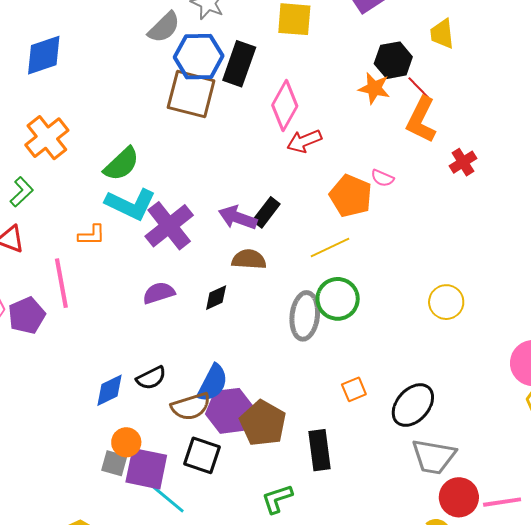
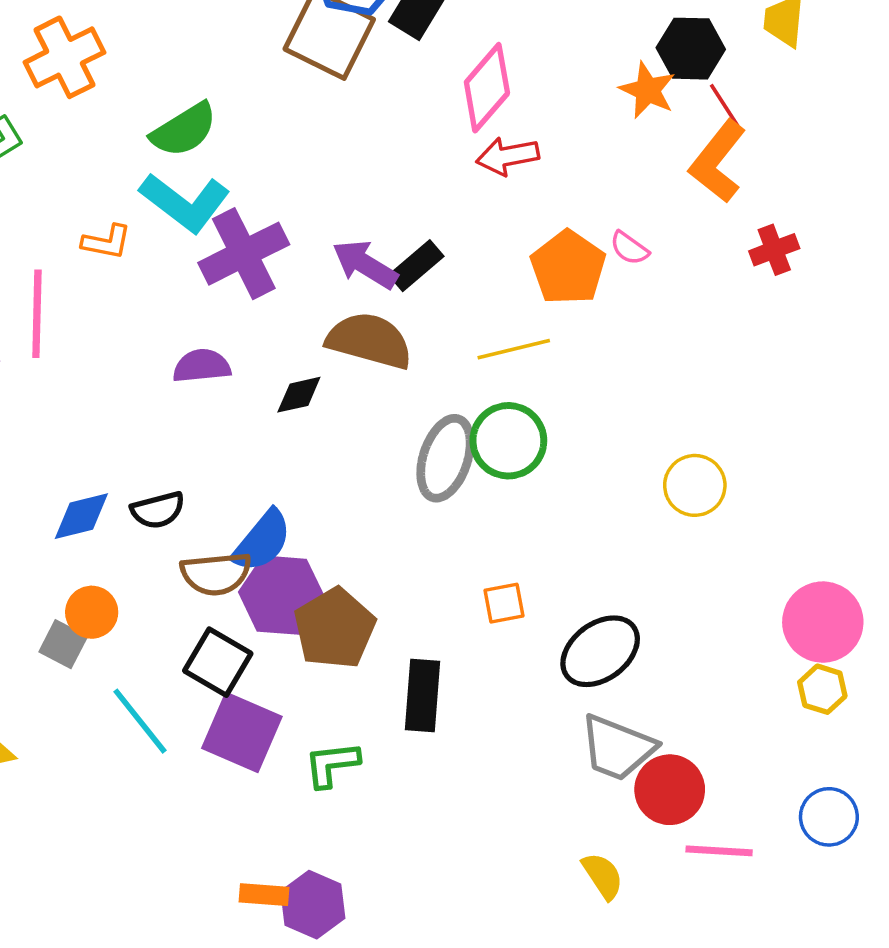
brown semicircle: (249, 259) -> (369, 341), size x1.4
purple square: (146, 469) -> (242, 732), moved
red circle: (459, 497) -> (670, 790), moved

